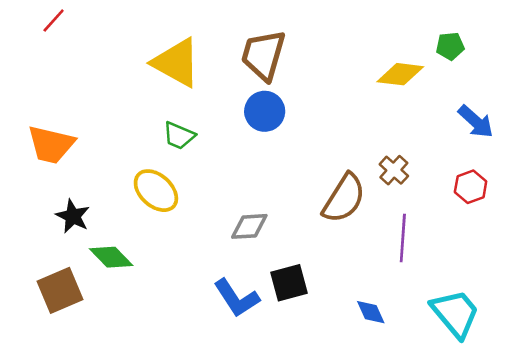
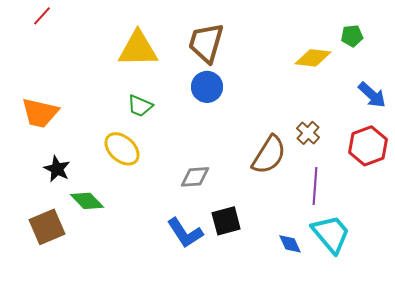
yellow triangle: (176, 63) -> (138, 49), turned -30
red hexagon: (471, 187) -> (368, 146), size x1.5
cyan trapezoid: (455, 313) -> (331, 234), moved

